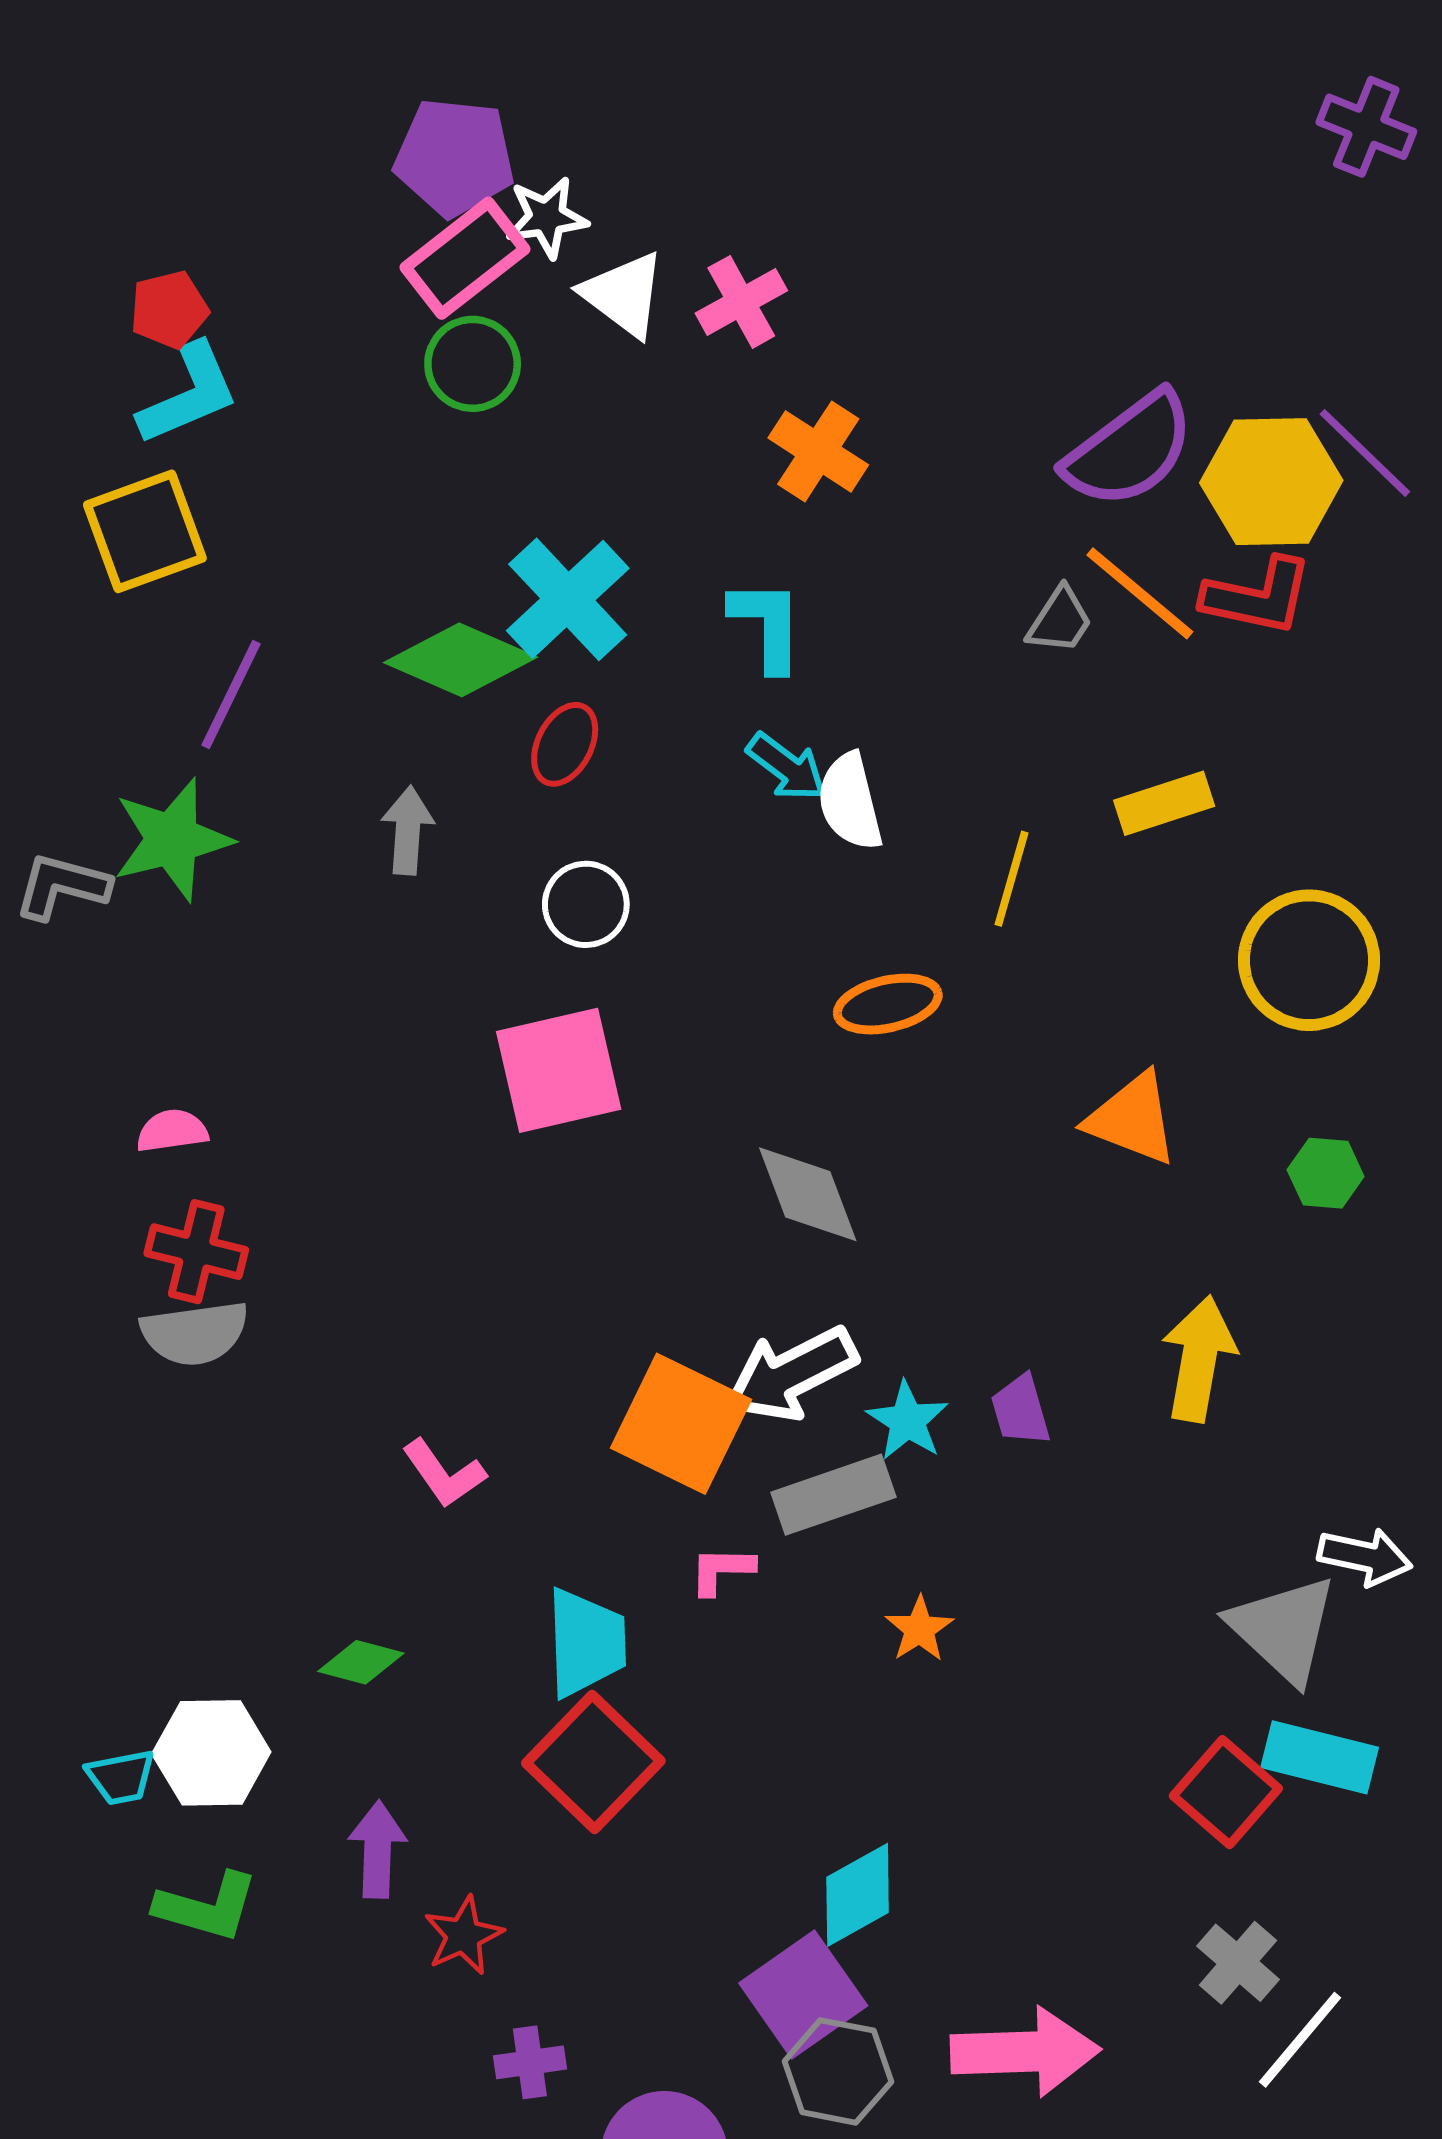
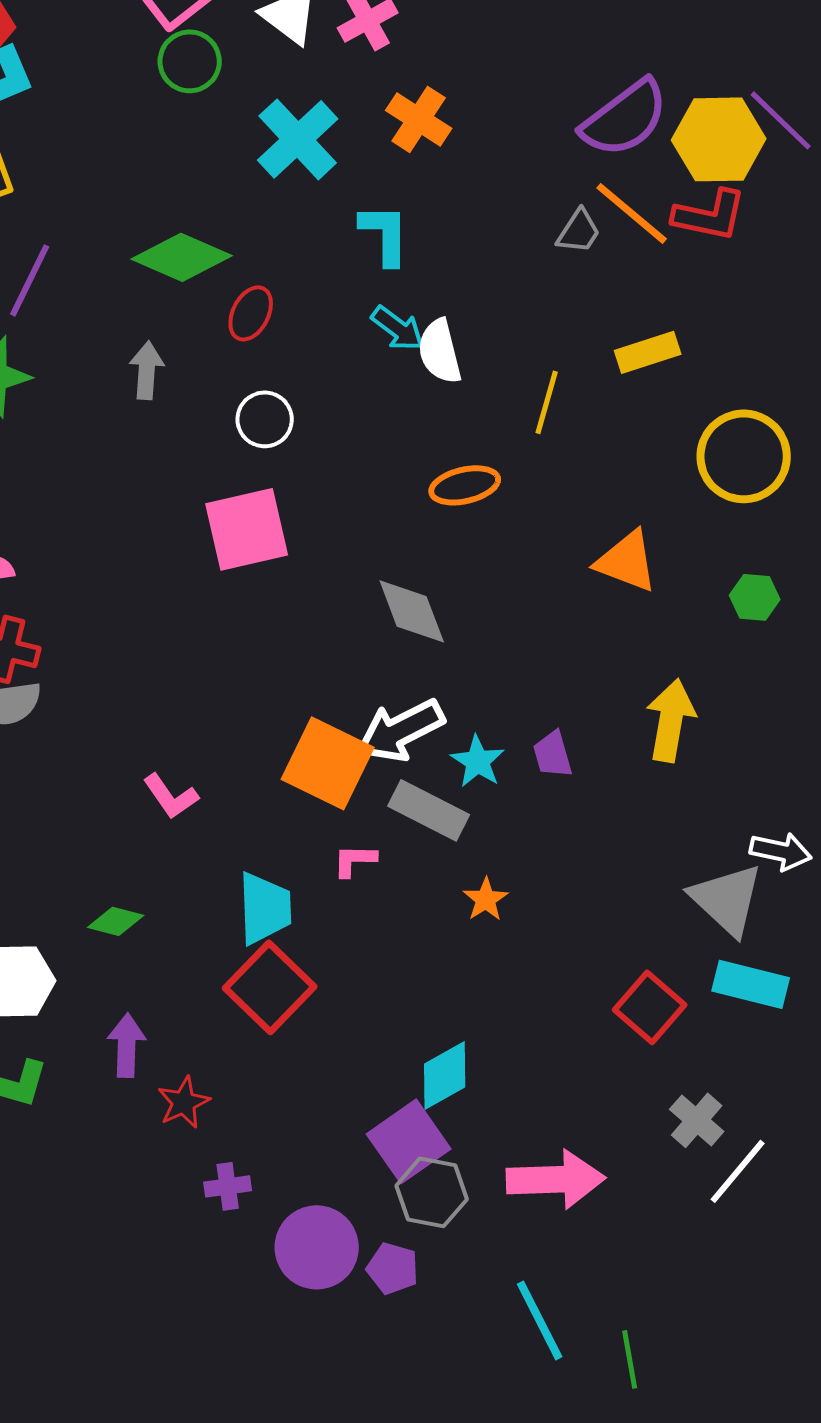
cyan cross: (568, 599) -> (298, 139), moved
gray rectangle: (833, 1495) -> (429, 810), turned 46
red square: (1226, 1792) -> (650, 1007), moved

